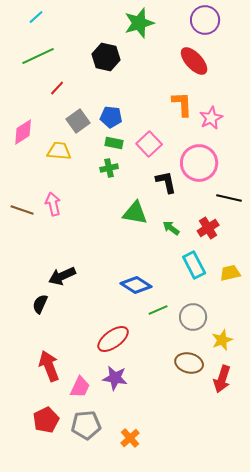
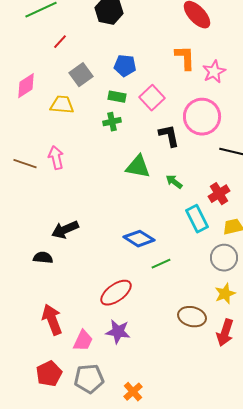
blue pentagon: (111, 117) -> (125, 66), moved
red cross: (208, 228) -> (219, 194), moved
black semicircle: (40, 304) -> (43, 258), turned 72
gray circle: (193, 317) -> (224, 258), moved

